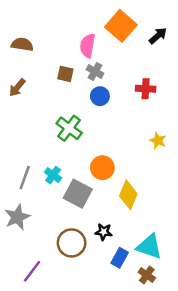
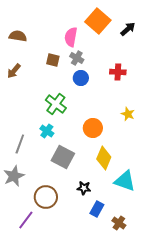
orange circle: (102, 168) -> (93, 128), moved
cyan cross: (53, 175) -> (47, 131), moved
brown circle: (72, 243) -> (46, 197), moved
cyan triangle: (149, 247) -> (125, 181), moved

